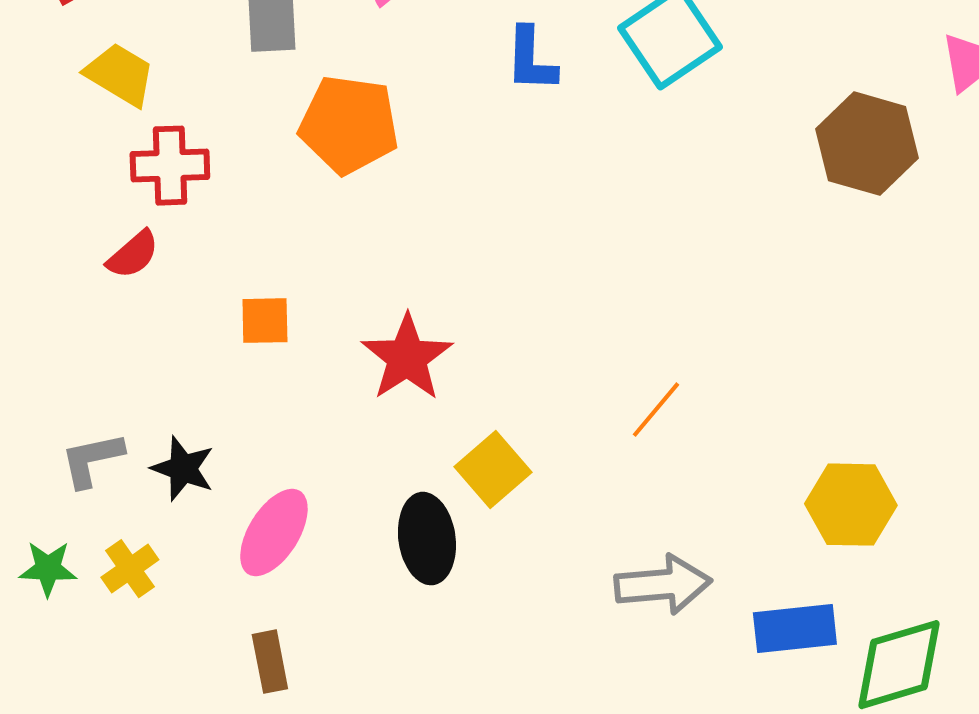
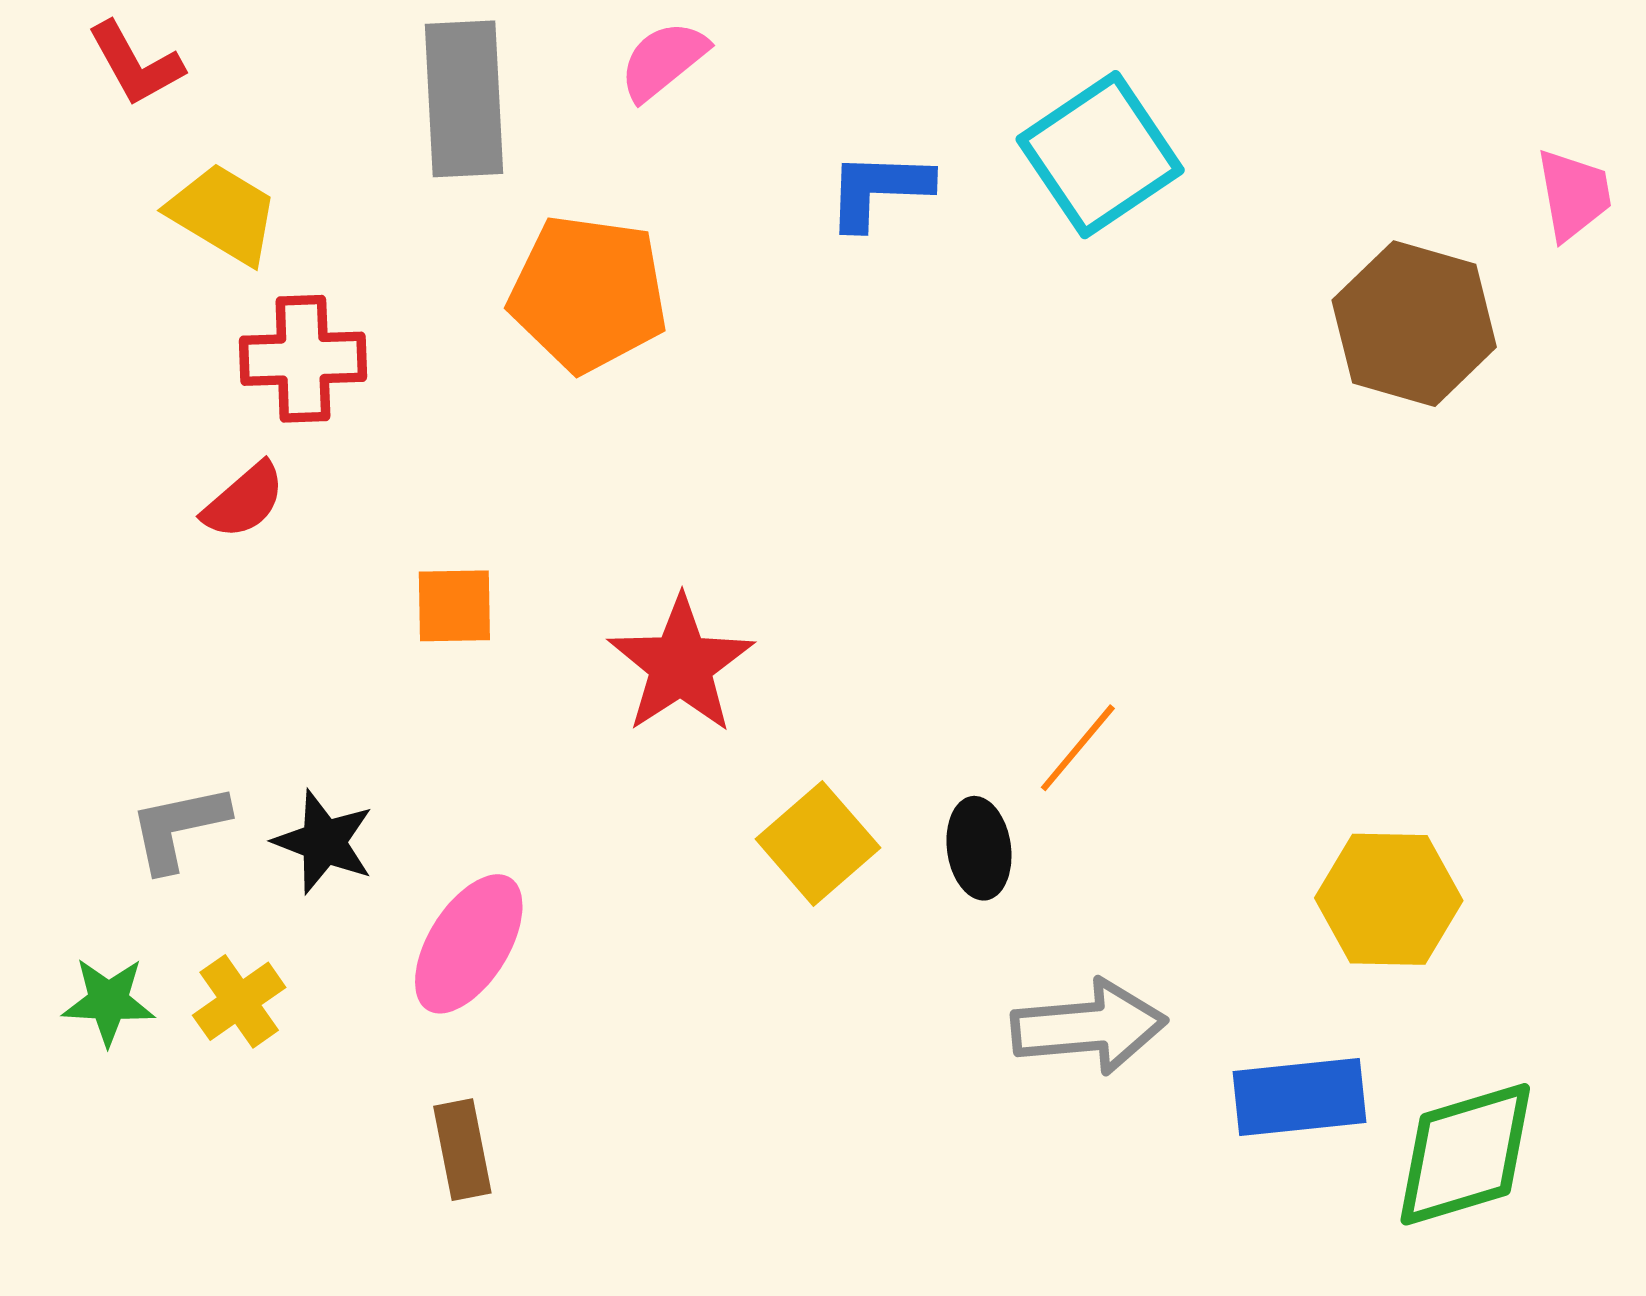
blue L-shape: (531, 60) -> (879, 190), turned 90
black ellipse: (427, 539) -> (979, 848), moved, size x0.7

